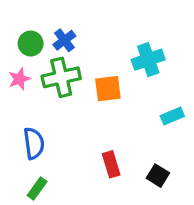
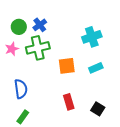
orange square: (108, 89) -> (67, 66), moved
cyan rectangle: (172, 116) -> (96, 68), moved

